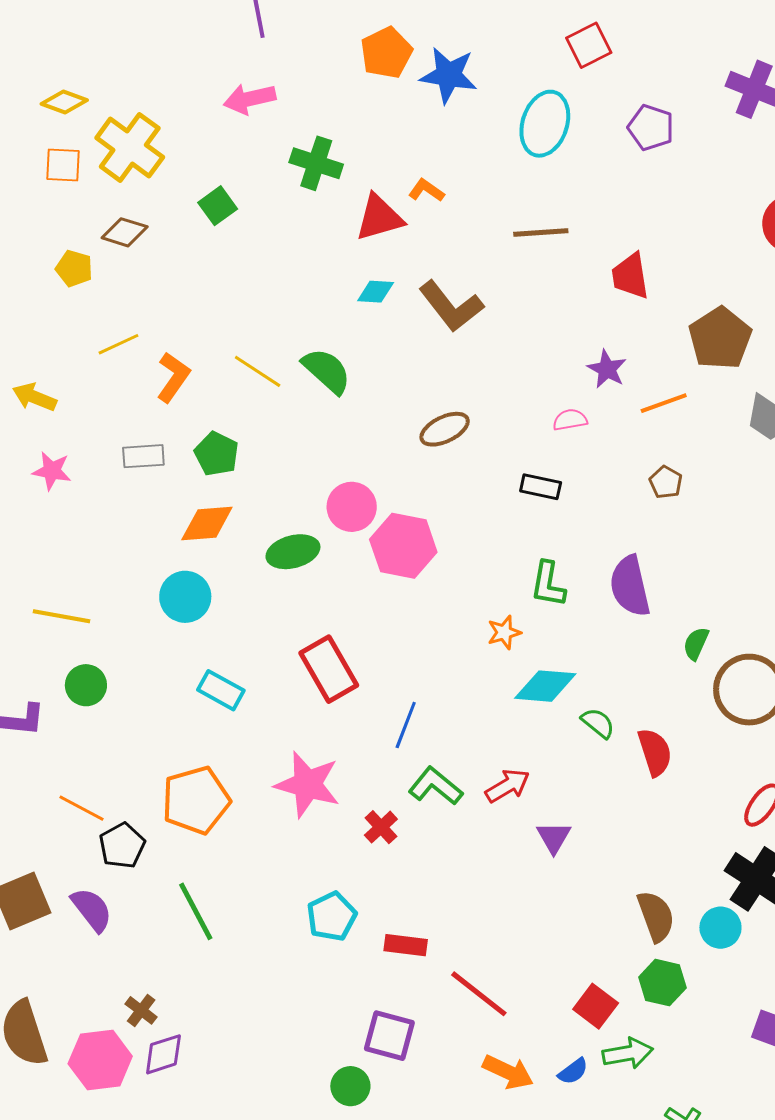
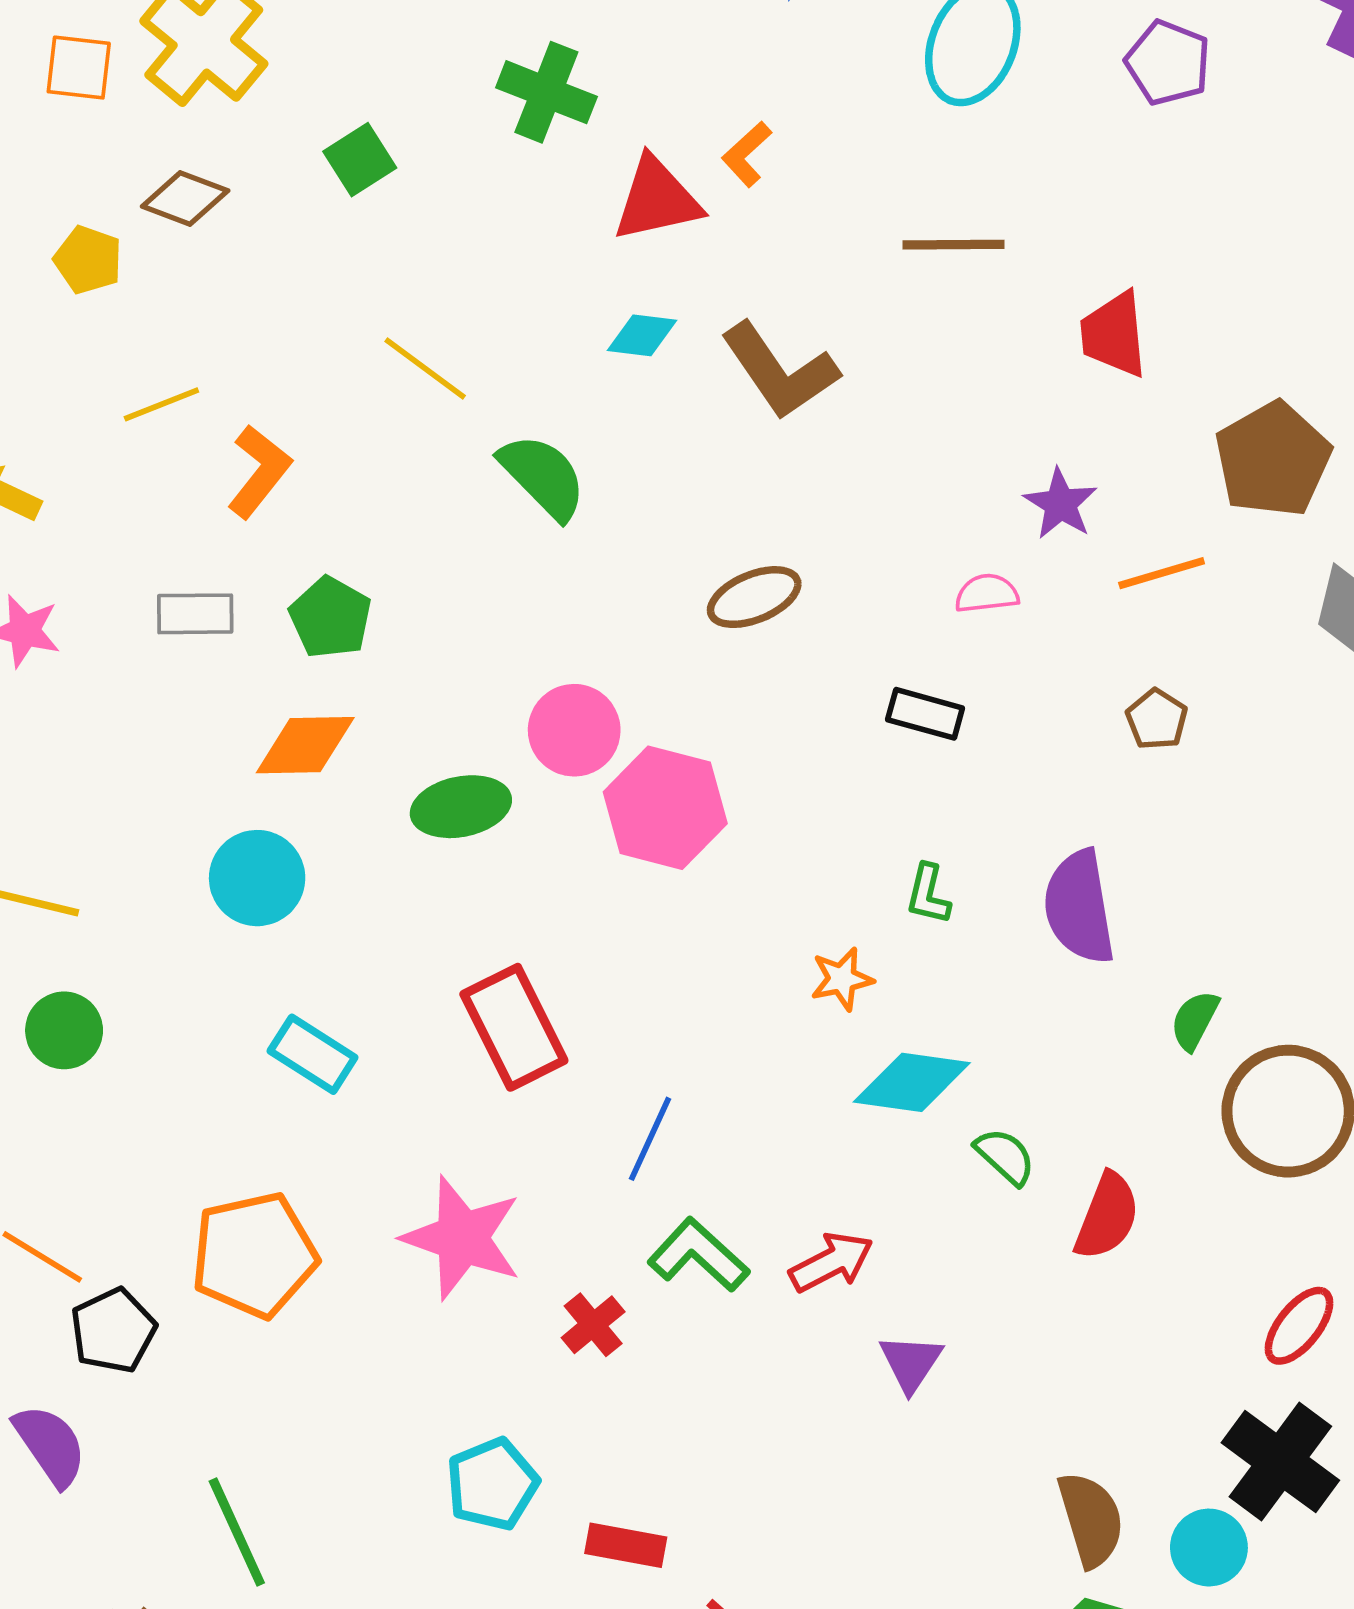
orange L-shape: (426, 190) -> (747, 154), turned -81
yellow line: (258, 371) -> (425, 368), moved
green L-shape: (548, 584) -> (928, 894), size x0.7
red semicircle: (655, 752) -> (1107, 1216), turned 36
green line: (196, 911) -> (237, 1532), moved

